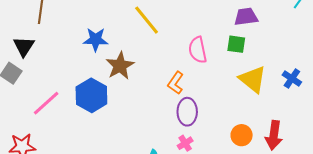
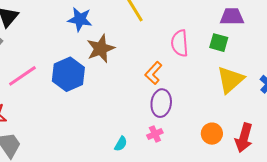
yellow triangle: (253, 79) -> (230, 80), turned 32

